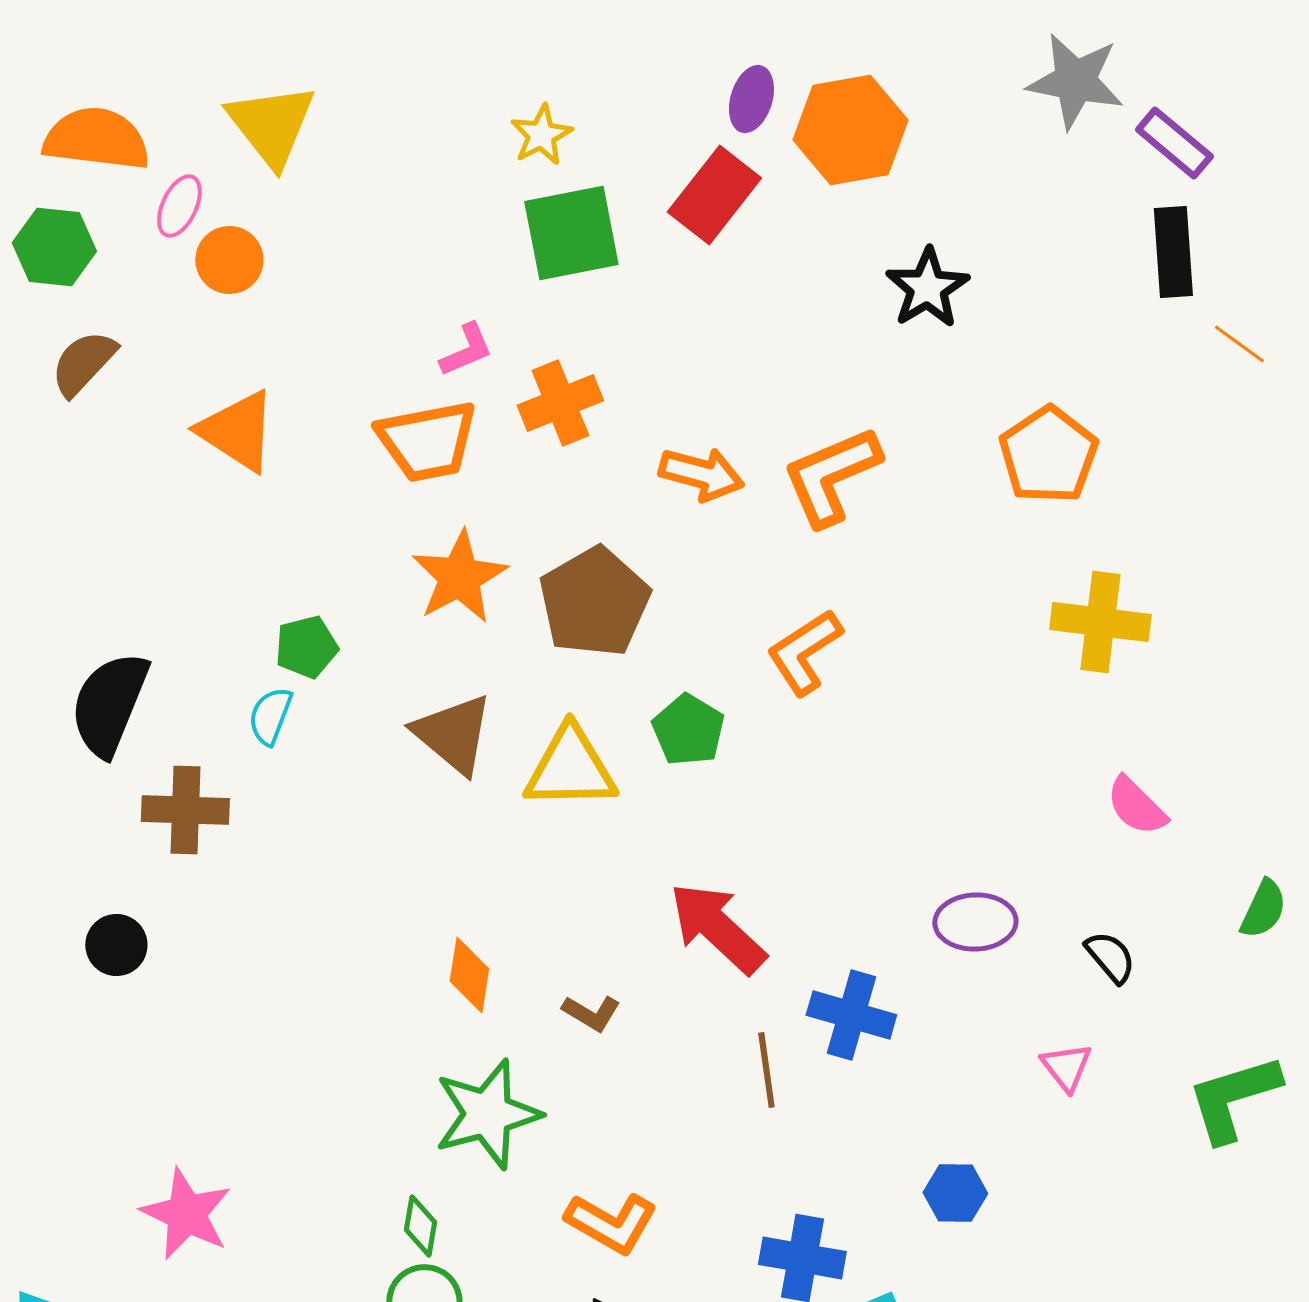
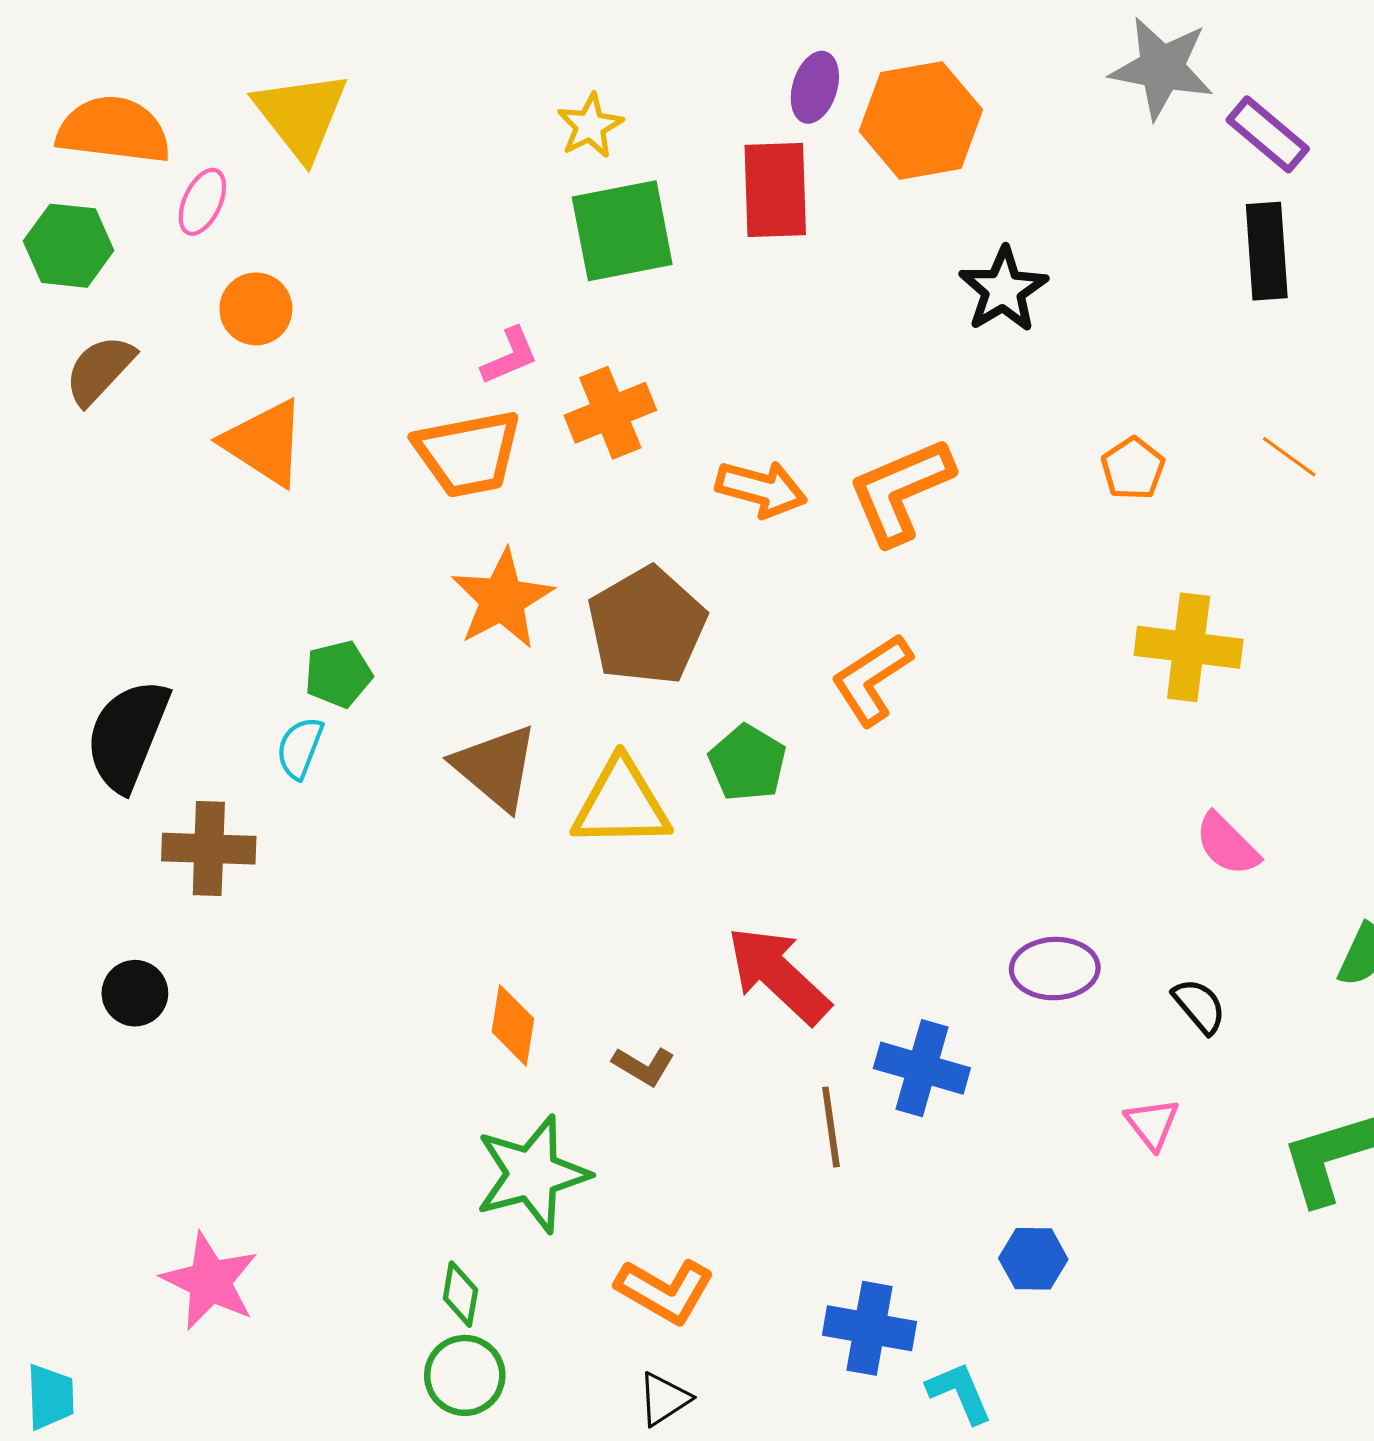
red rectangle: (714, 195) -> (775, 190), turned -40
orange circle: (229, 260) -> (256, 309), moved
orange line: (1239, 344) -> (1289, 457), moved
orange pentagon: (1048, 455) -> (1133, 468), size x0.6

